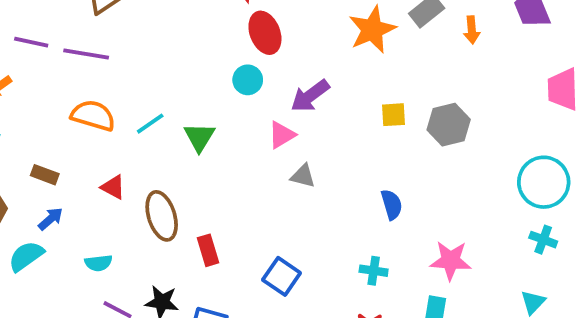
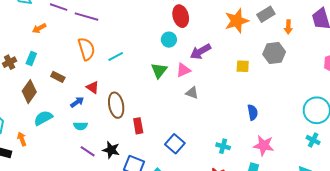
orange semicircle: (93, 115) -> (86, 49), turned 50
gray hexagon: (449, 125) -> (274, 53), moved
green triangle: (199, 137) -> (159, 70), moved
blue semicircle: (392, 204) -> (253, 112), moved
blue arrow: (51, 219) -> (77, 102), moved

